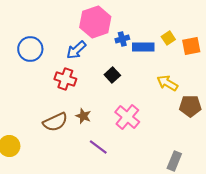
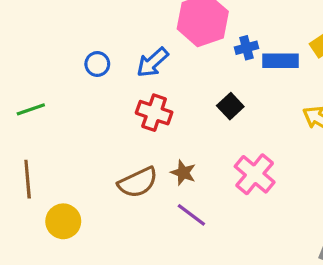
blue circle: (30, 49) -> (97, 64), size x0.6
blue arrow: (76, 50) -> (152, 62), moved
purple line: (98, 147) -> (191, 215), moved

